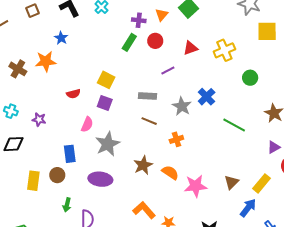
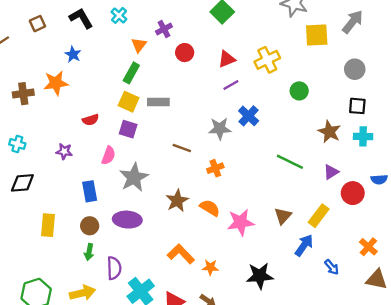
orange triangle: (162, 15) -> (139, 45), moved
purple cross: (139, 20) -> (164, 29), turned -32
green rectangle: (129, 42) -> (131, 73), moved
brown cross: (18, 69) -> (23, 94), turned -36
purple line: (168, 71) -> (231, 85), moved
gray rectangle: (147, 96) -> (158, 102), moved
gray star: (182, 106) -> (220, 129), turned -30
purple star: (39, 120) -> (64, 151), moved
green line: (234, 125) -> (290, 162), moved
brown circle: (57, 175) -> (90, 226), moved

